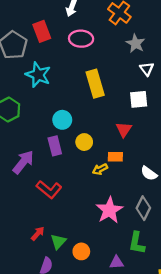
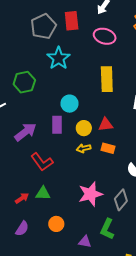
red triangle: (124, 129) -> (106, 125), moved, turned 35
yellow arrow: (100, 169) -> (84, 148), moved
green triangle: (58, 241) -> (43, 193), moved, turned 35

